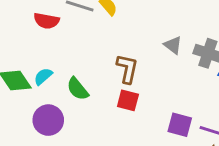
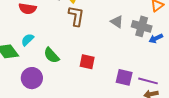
brown L-shape: (127, 69) -> (76, 16), moved
cyan semicircle: (43, 76) -> (27, 40), moved

